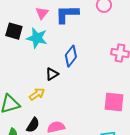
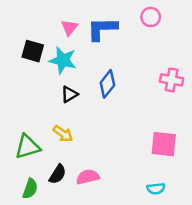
black triangle: (52, 74) -> (69, 94), moved
yellow arrow: (37, 94) -> (63, 134), turned 70

